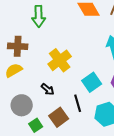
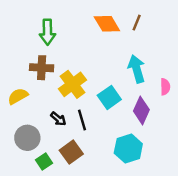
brown cross: (18, 46) -> (42, 68), moved
cyan square: (92, 82) -> (109, 97), moved
black line: (78, 103) -> (82, 120), moved

